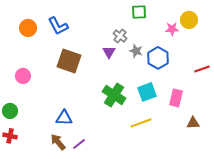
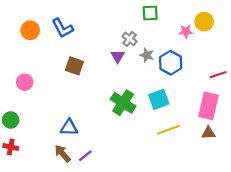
brown square: (69, 61) -> (74, 66), size x0.7
pink rectangle: (176, 98) -> (208, 106), moved, size x1.4
yellow line: (141, 123) -> (168, 130), moved

